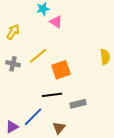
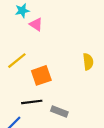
gray rectangle: (78, 104) -> (59, 112), turned 35

